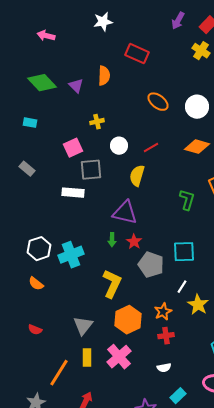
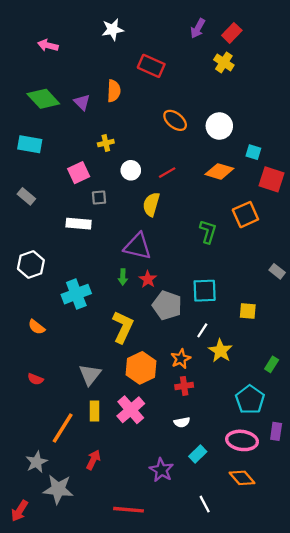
cyan rectangle: (30, 123) -> (30, 144), size x1.5
gray square: (91, 170) -> (99, 198), size x0.6
white hexagon: (39, 249) -> (31, 265), moved

